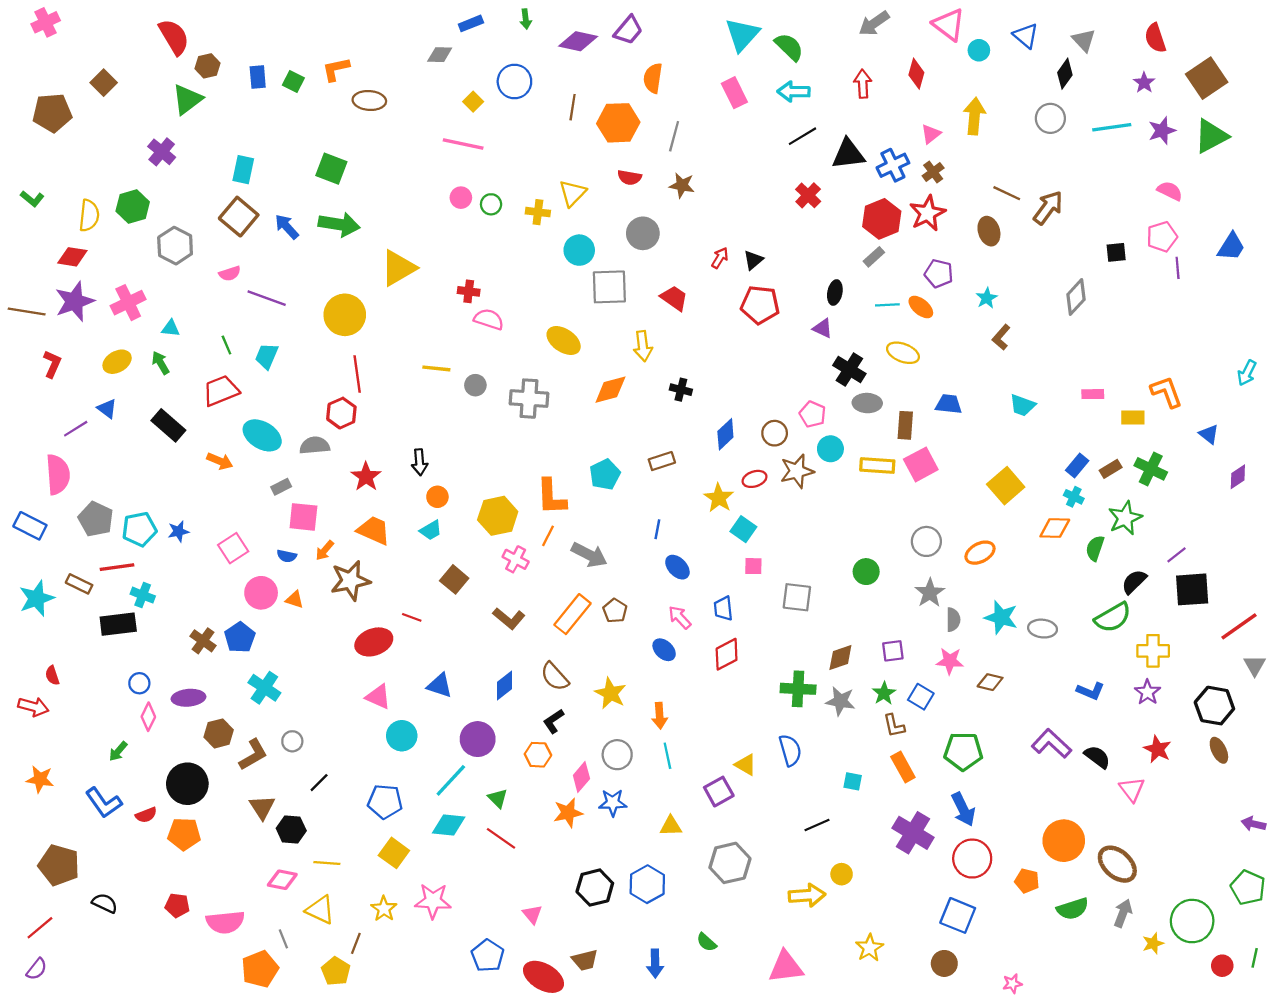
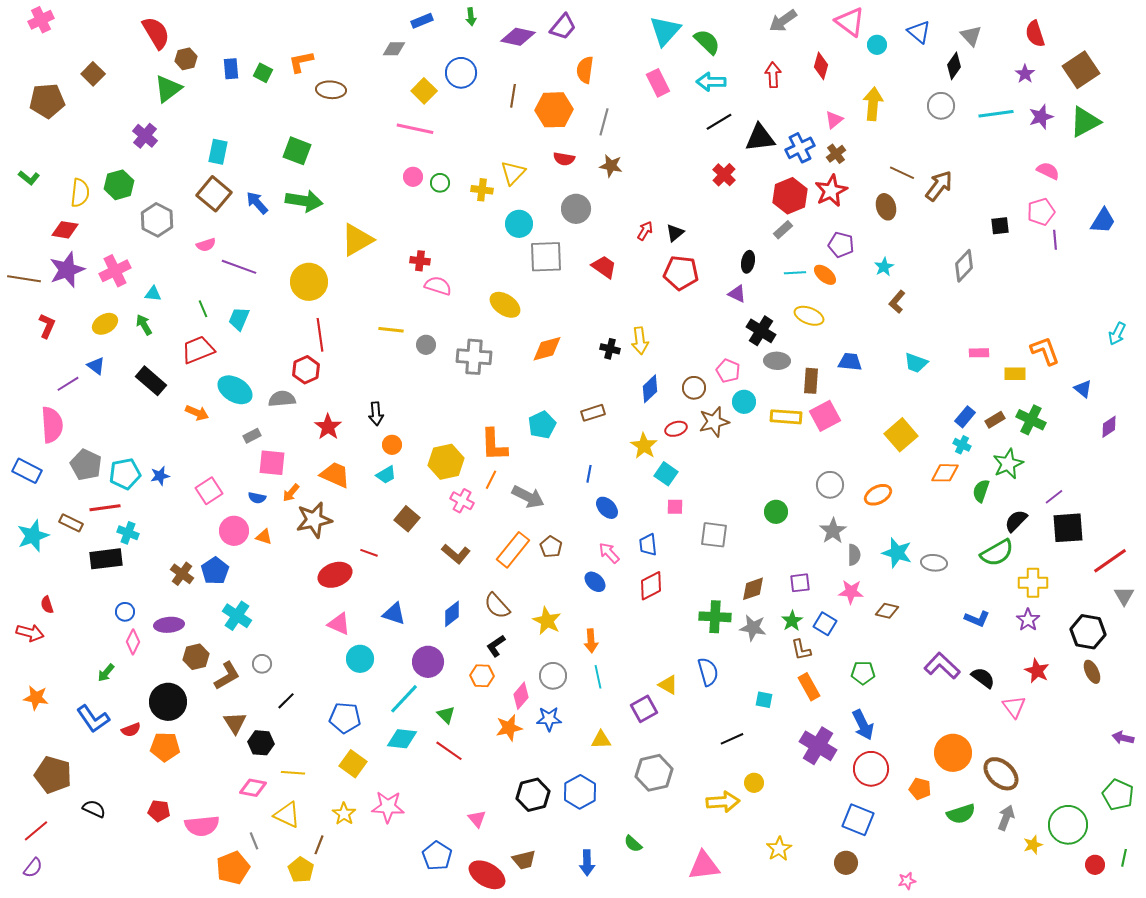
yellow square: (473, 102) -> (424, 91), size x1.4
yellow arrow: (643, 346) -> (640, 341), moved
green pentagon: (963, 751) -> (863, 673), size x0.7

